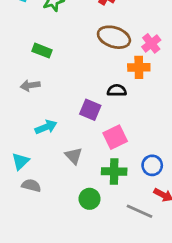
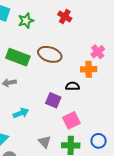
brown ellipse: (114, 37) -> (50, 54), moved
green rectangle: (42, 51) -> (18, 57), size x1.6
gray triangle: (74, 156) -> (44, 142), moved

